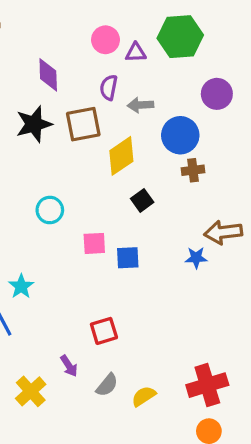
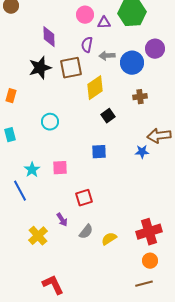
blue circle: (180, 135) -> (132, 63), moved
pink square: (94, 243) -> (60, 168), moved

